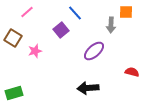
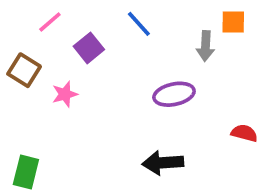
purple square: (61, 30) -> (89, 48), moved
purple ellipse: (94, 51) -> (174, 94), turned 30
green rectangle: (14, 93) -> (26, 172), turned -60

